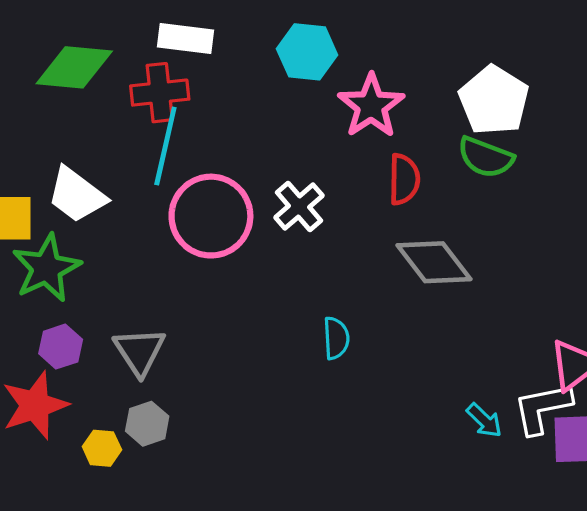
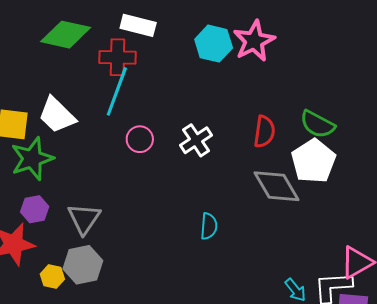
white pentagon: (494, 100) -> (313, 161), moved
pink star: (371, 106) -> (254, 41), moved
pink circle: (211, 216) -> (140, 139), size x0.5
gray hexagon: (147, 424) -> (83, 265), size x1.4

